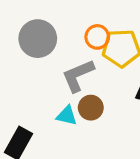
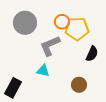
brown circle: (91, 108) -> (79, 85), moved

